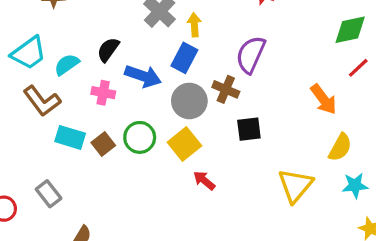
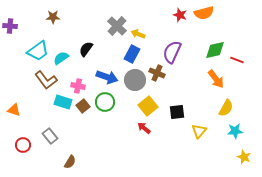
yellow arrow: (194, 25) -> (138, 34), turned -64
green diamond: (350, 30) -> (215, 50), moved
red line: (358, 68) -> (237, 60), turned 64
blue arrow: (143, 76) -> (107, 77), moved
pink cross: (103, 93) -> (78, 86), moved
black square: (249, 129) -> (177, 112), moved
yellow square: (184, 144) -> (148, 106), moved
yellow triangle: (295, 185) -> (199, 131), size x0.7

